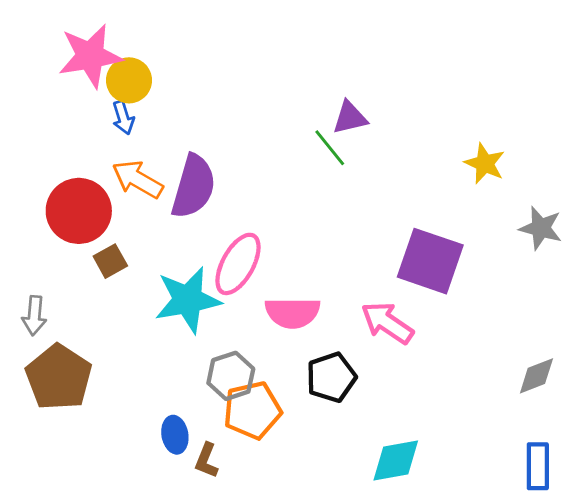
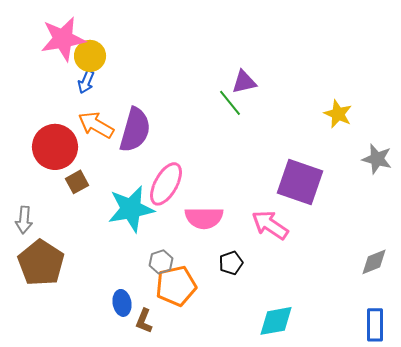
blue arrow: (123, 118) -> (86, 82), turned 40
gray hexagon: (231, 376) -> (161, 262), size x0.7
black pentagon: (331, 377) -> (231, 263), size x0.7

